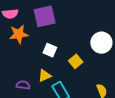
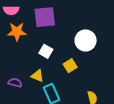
white circle: (101, 43) -> (86, 40), moved
yellow triangle: (45, 76) -> (37, 76), turned 40

